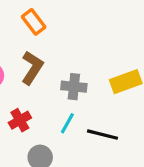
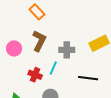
red cross: (20, 120) -> (35, 75), turned -32
cyan line: (67, 123) -> (53, 68), moved

